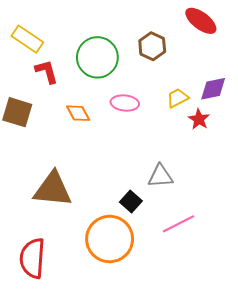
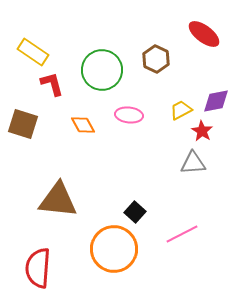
gray triangle: (160, 176) -> (193, 163), moved

